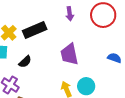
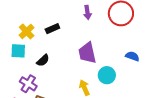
black rectangle: (35, 30) -> (52, 29), size x0.6
cyan circle: (86, 86) -> (107, 75), moved

